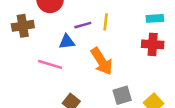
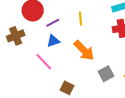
purple line: (83, 25) -> (53, 23), moved
pink line: (50, 64) -> (44, 62), turned 42

